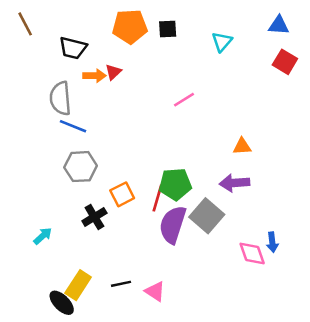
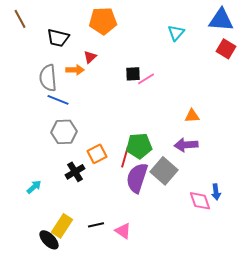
blue triangle: (279, 25) -> (221, 20), size x1.5
black square: (168, 29) -> (133, 74), moved
orange arrow: (94, 76) -> (75, 70), moved

